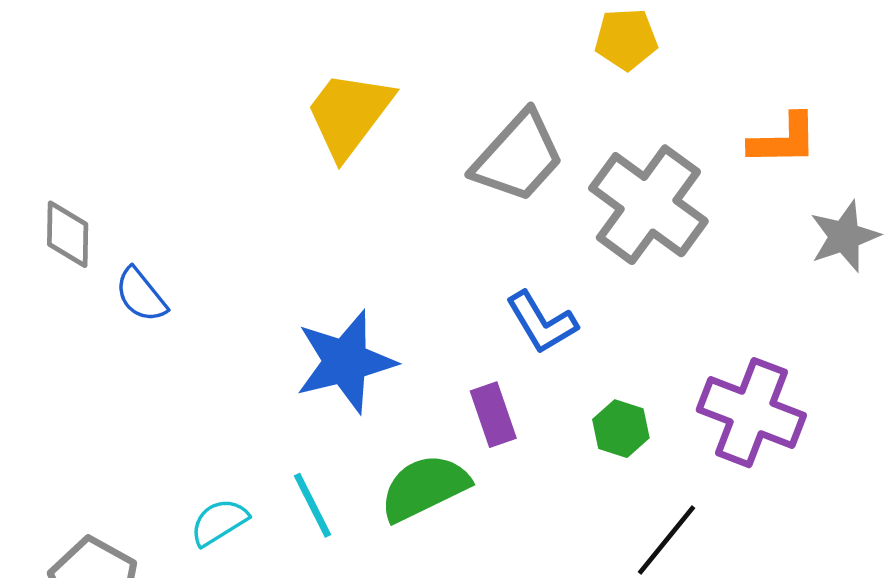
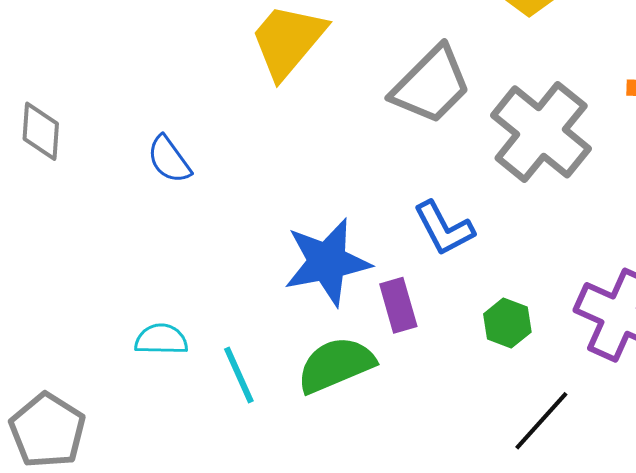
blue semicircle: (141, 295) -> (169, 159), moved
blue star: (345, 362) -> (327, 262), moved
cyan semicircle: (219, 522) -> (161, 339), moved, turned 30

